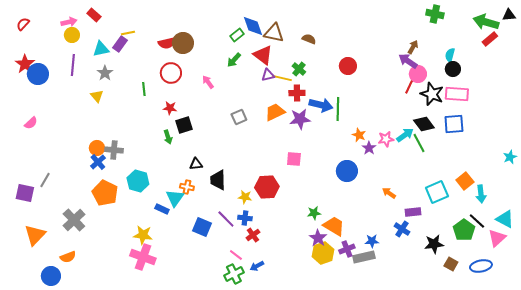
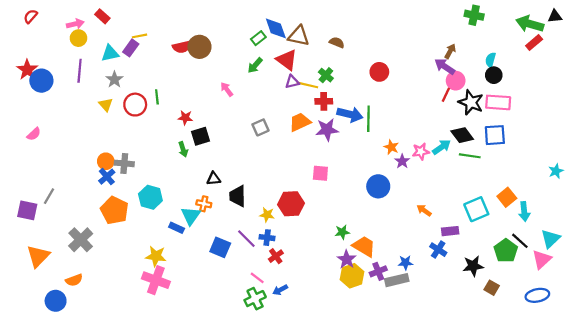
red semicircle: (23, 24) -> (31, 16), moved
red circle: (171, 73) -> (135, 105), moved
green line: (419, 143) -> (470, 156), moved, turned -54
cyan triangle: (505, 219) -> (550, 239), turned 48
blue ellipse: (481, 266) -> (537, 295), moved

